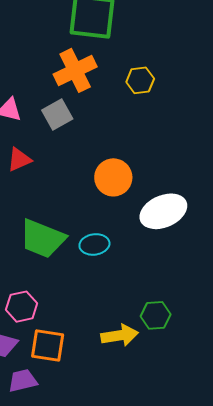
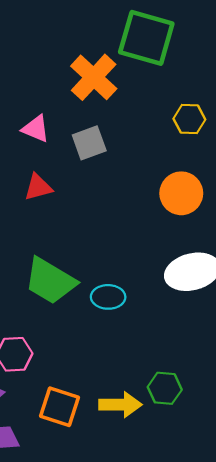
orange cross: (75, 70) -> (94, 77), moved, turned -30
orange circle: (113, 177) -> (181, 193), moved
orange square: (48, 346) -> (60, 407), moved

